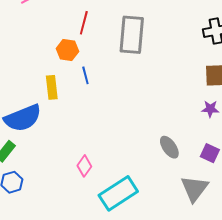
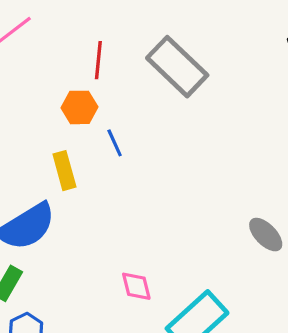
gray rectangle: (132, 35) -> (177, 67), turned -42
pink diamond: (84, 166) -> (136, 286), turned -40

